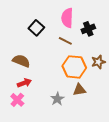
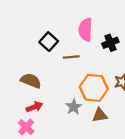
brown line: (65, 41) -> (71, 57), moved, turned -32
gray star: (57, 99) -> (74, 107), moved

